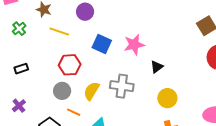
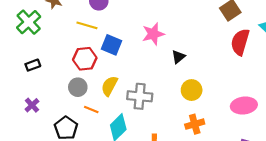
green cross: (19, 29) -> (29, 22), size x1.6
yellow line: (59, 32) -> (87, 25), moved
blue square: (102, 44) -> (112, 45), moved
gray cross: (122, 86) -> (140, 96), moved

